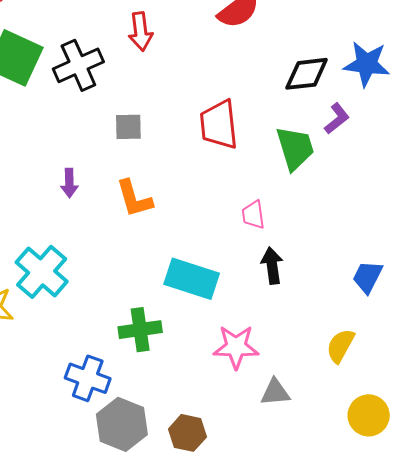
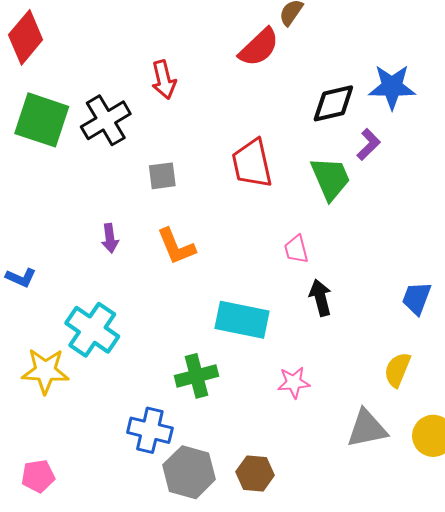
pink star: (236, 347) -> (294, 382), size x0.7
gray triangle: (275, 392) -> (367, 429), moved, size x1.4

